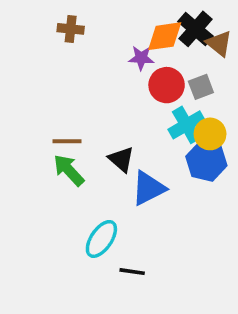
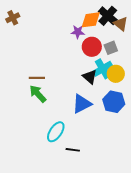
brown cross: (71, 29) -> (13, 18), moved, turned -32
black triangle: (121, 159) -> (90, 77), moved
blue hexagon: (206, 161) -> (114, 102), moved

